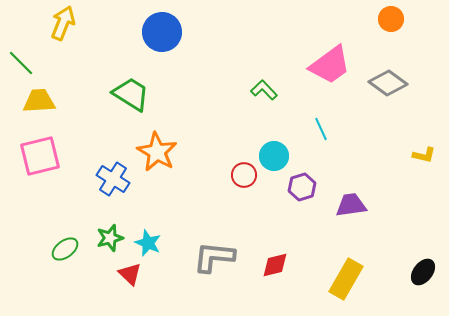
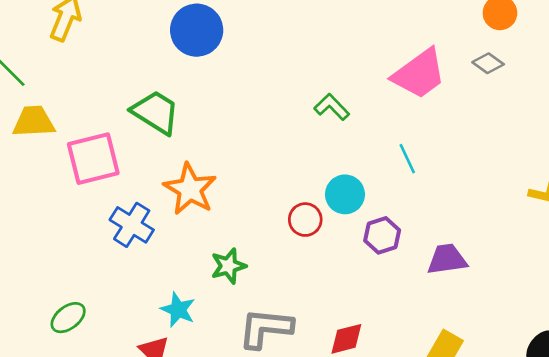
gray diamond: (388, 83) -> (488, 63), moved, size x0.6
pink square: (40, 156) -> (93, 159), moved
green star: (110, 238) -> (228, 266), moved

